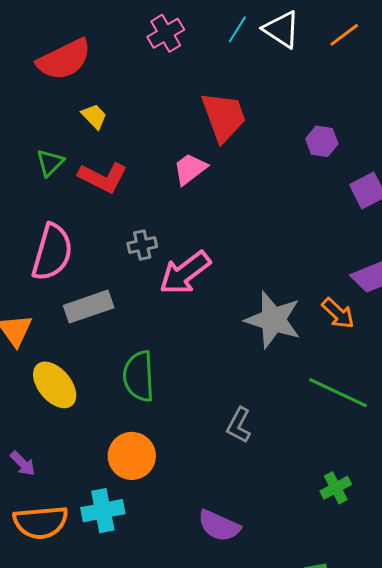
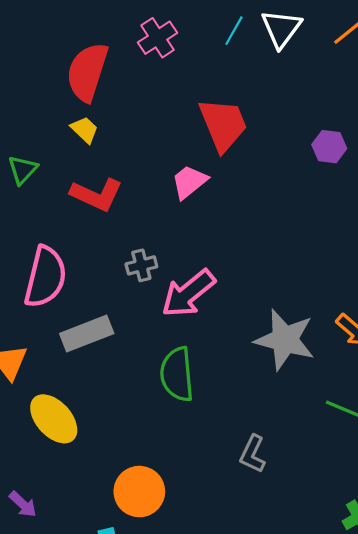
white triangle: (282, 29) -> (281, 29), turned 36
red semicircle: (64, 60) -> (87, 72), moved, turned 136
green triangle: (50, 163) -> (23, 170), moved
green semicircle: (139, 376) -> (177, 374), moved

